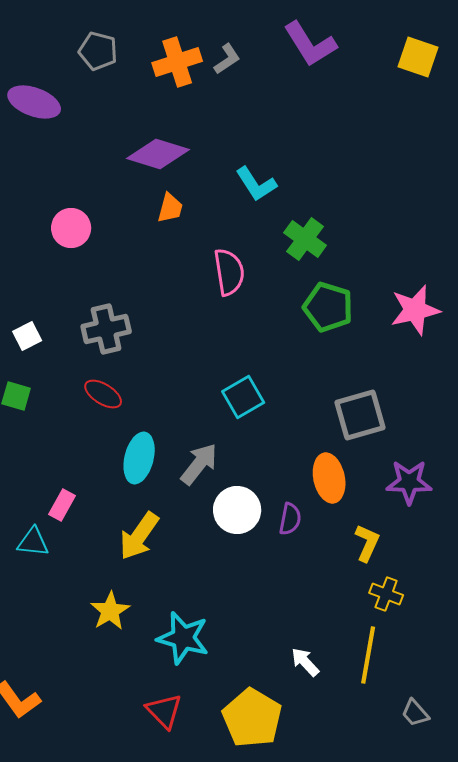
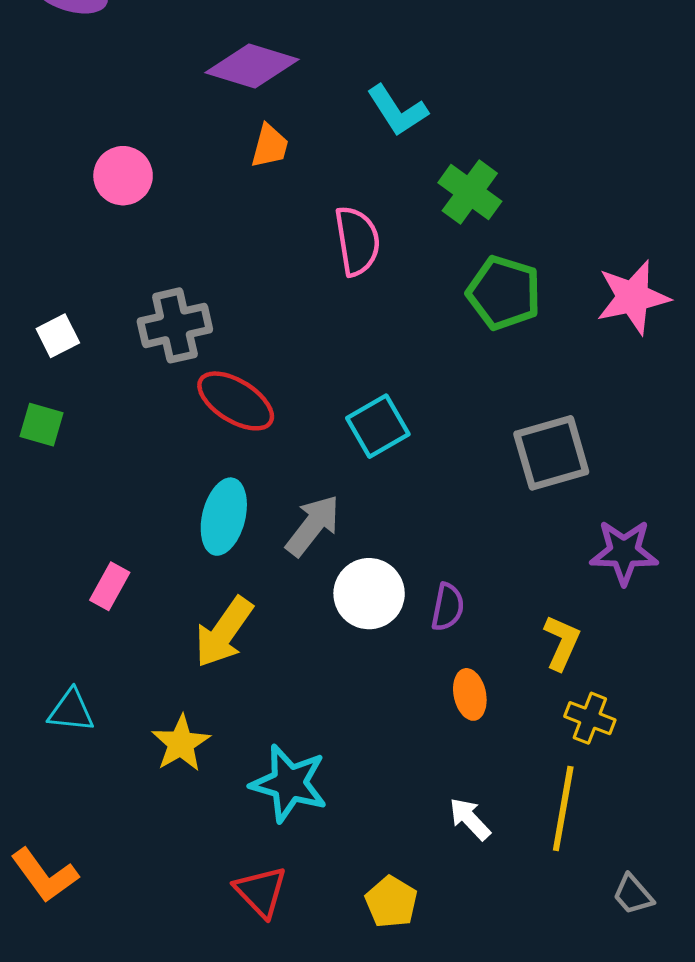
red ellipse: (103, 394) -> (236, 401), moved, size x1.4
orange ellipse: (329, 478) -> (470, 694), moved, size x0.7
cyan triangle: (33, 542) -> (71, 711), moved
yellow pentagon: (252, 718) -> (391, 902), size x0.6

